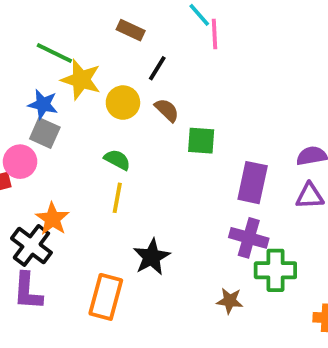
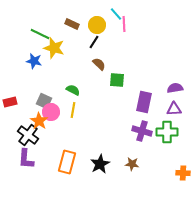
brown rectangle: (131, 30) -> (72, 24), moved
yellow circle: (123, 103) -> (97, 25), moved
gray square: (45, 133) -> (44, 101), moved
pink circle: (20, 162) -> (51, 112), moved
black star: (152, 257) -> (100, 164), moved
green cross: (275, 270) -> (167, 132), moved

